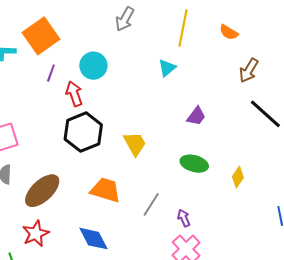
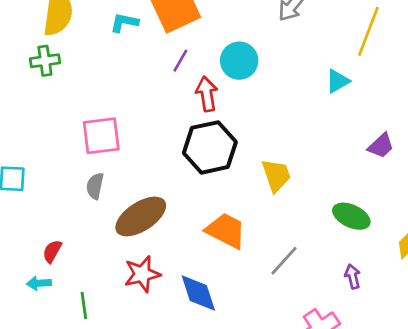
purple trapezoid: (196, 116) -> (381, 146), moved
purple arrow: (184, 218) -> (353, 276), moved
red star: (36, 234) -> (142, 274), moved

